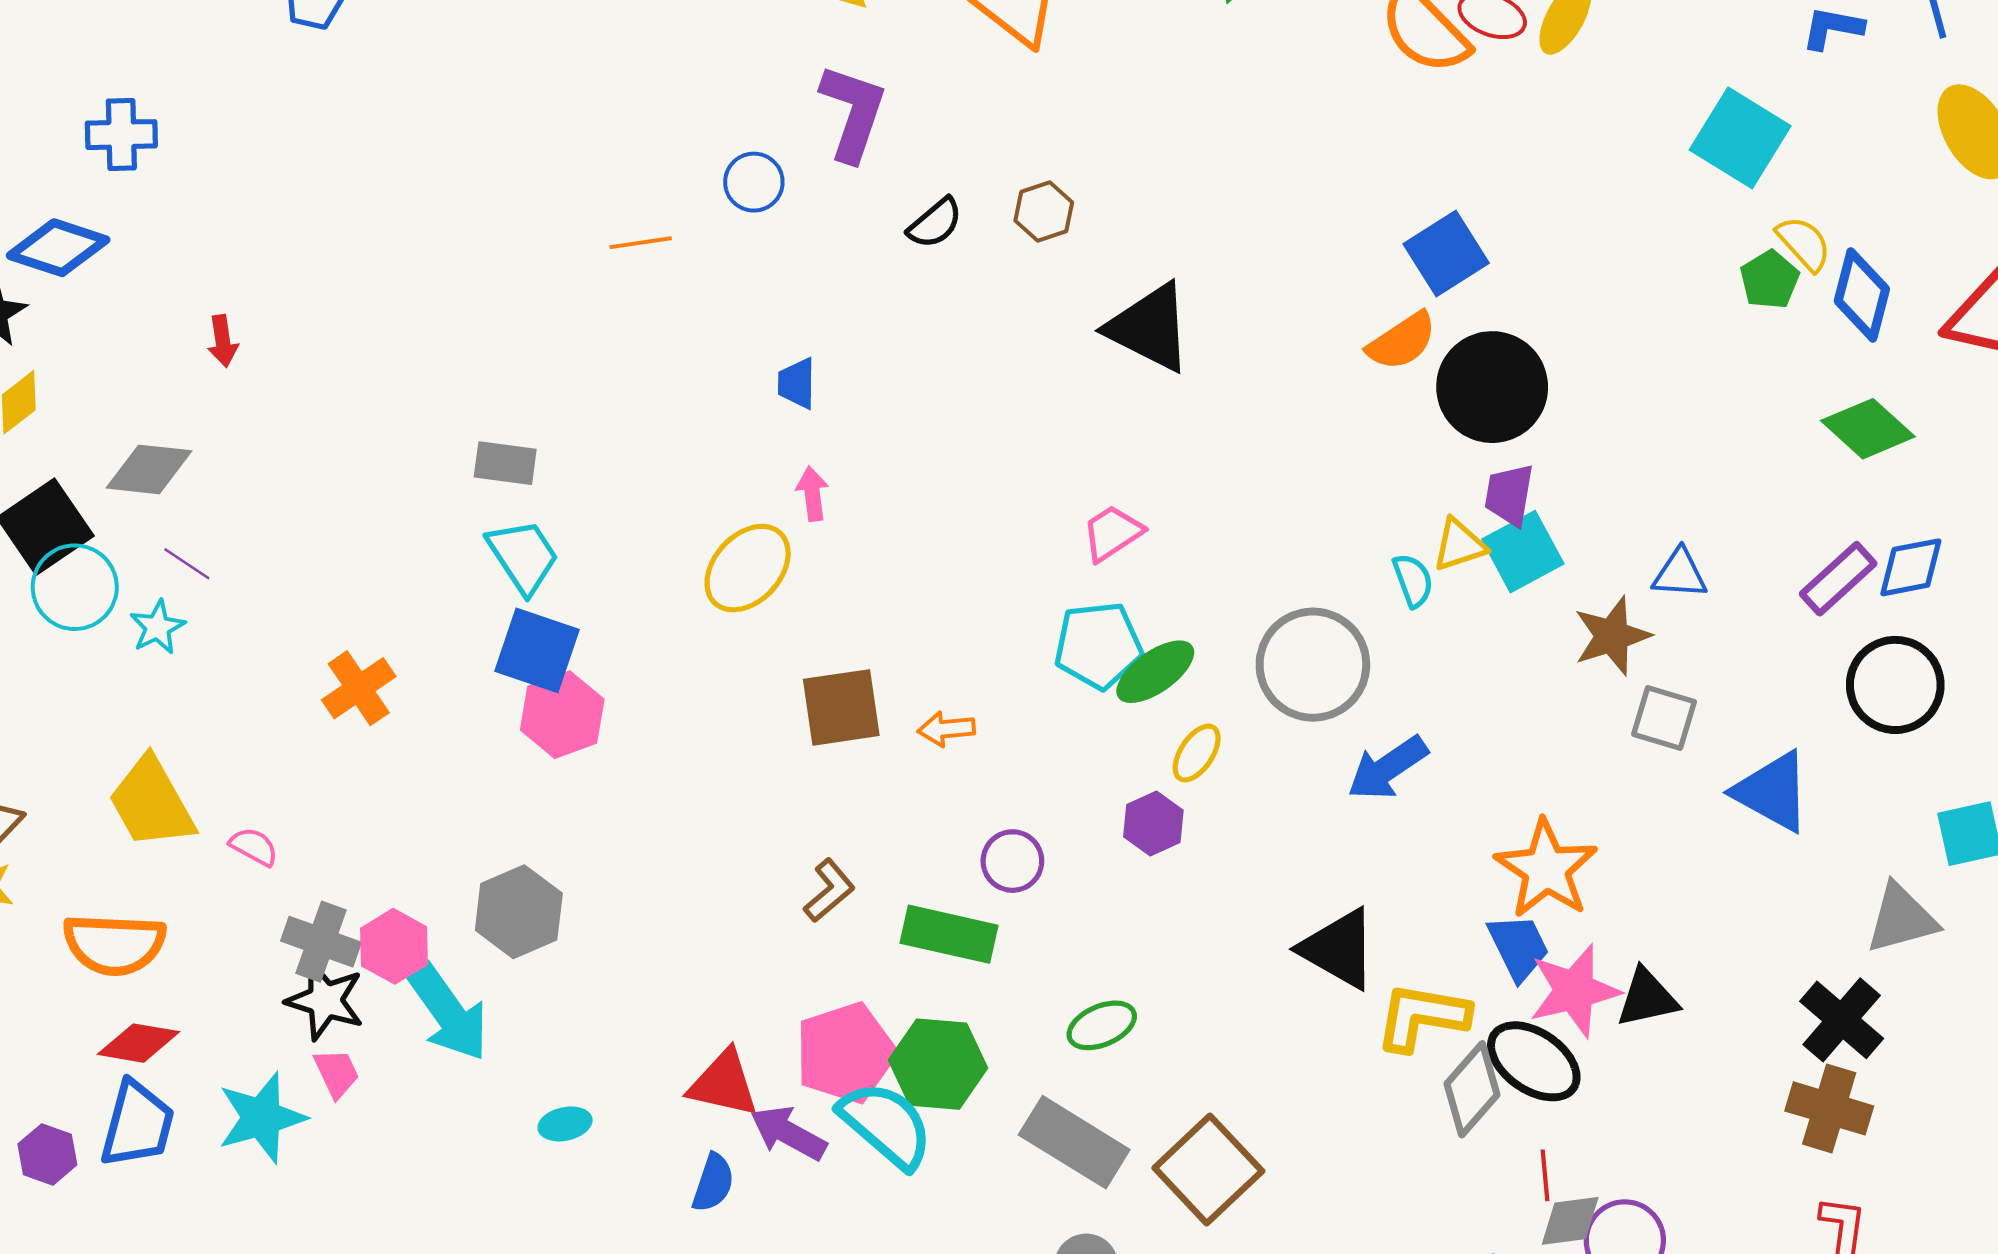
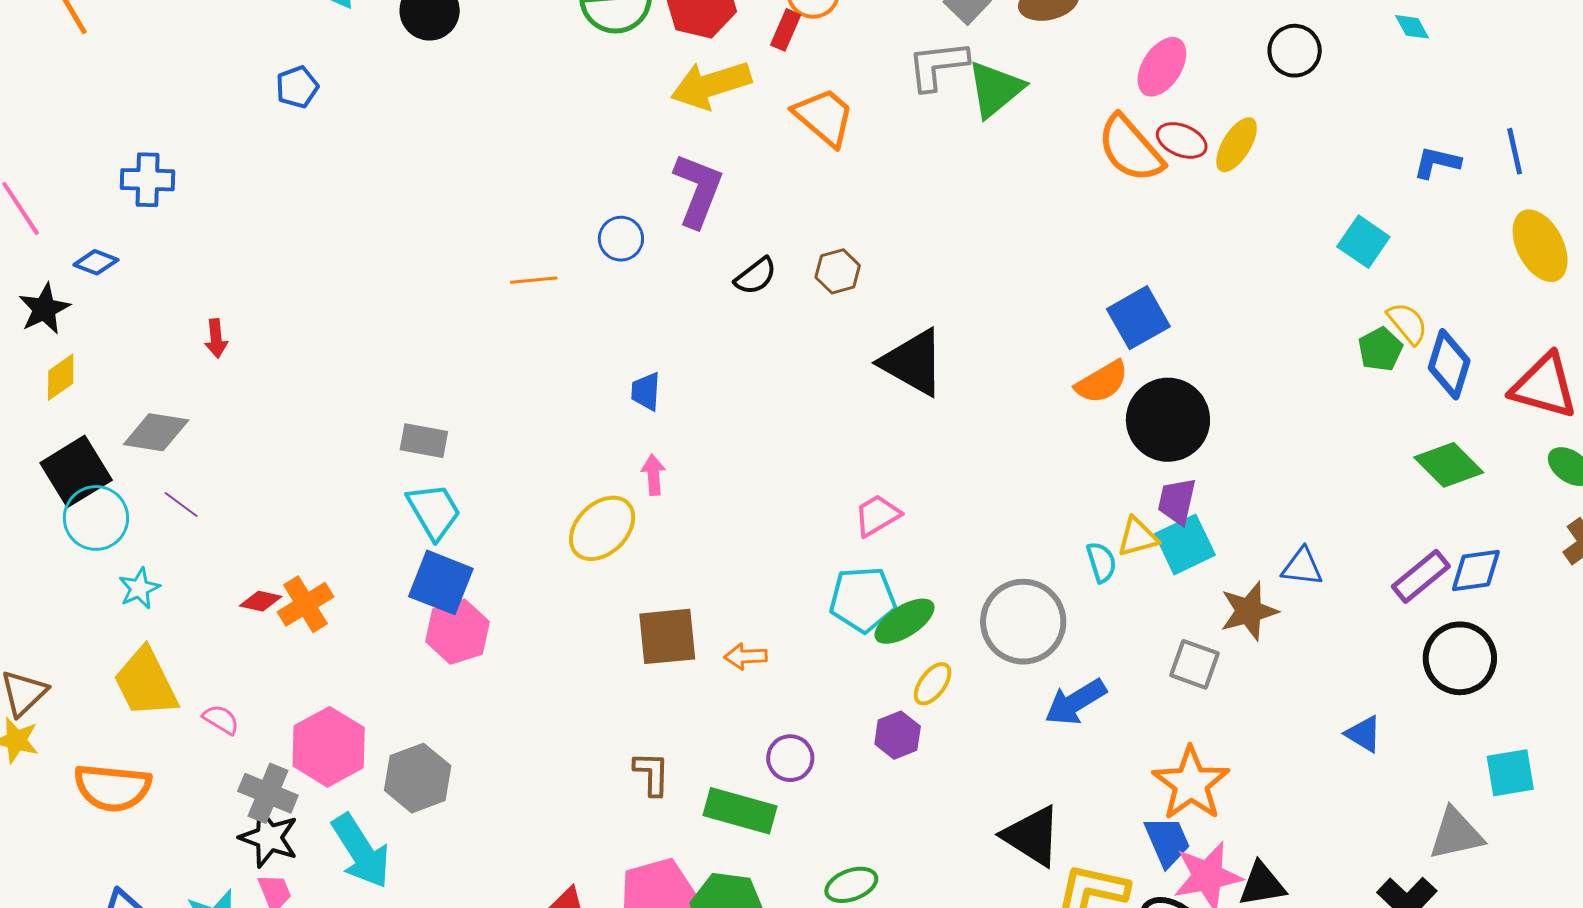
cyan square: (1740, 138) -> (1363, 242), size x0.7
blue diamond: (58, 248) -> (96, 262), size x0.6
cyan star: (157, 627) -> (139, 588), moved
gray square: (1664, 718) -> (1194, 664), moved
blue triangle: (1772, 792) -> (1364, 734), size x0.6
brown L-shape: (829, 891) -> (652, 774), turned -51
pink hexagon: (394, 946) -> (329, 747), moved, size x1.4
red diamond: (139, 1043) -> (261, 601), moved, size x0.7

